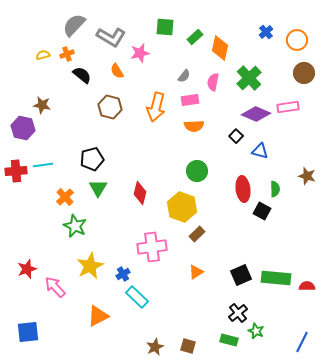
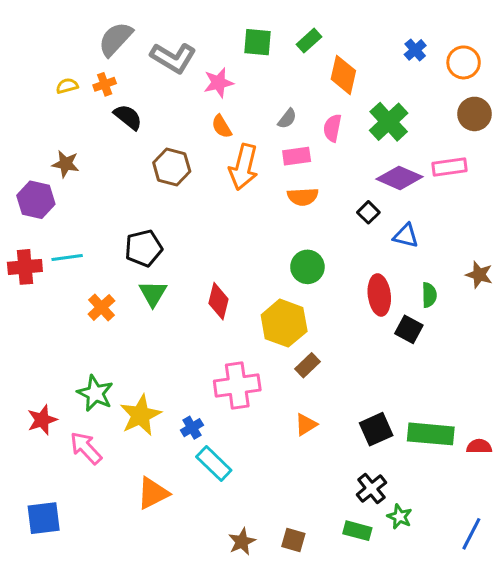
green rectangle: (195, 37) -> (309, 41), moved
orange semicircle: (117, 71) -> (222, 126), moved
green star: (75, 226) -> (95, 393), moved

